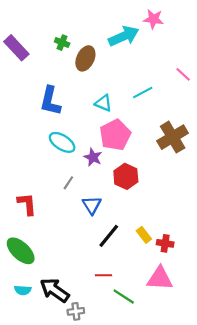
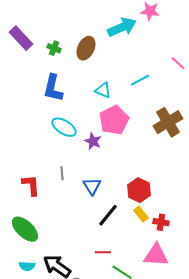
green cross: (62, 43) -> (54, 48), moved
red hexagon: (126, 176) -> (139, 190), moved
gray line: (68, 183) -> (62, 173), moved, turned -40

